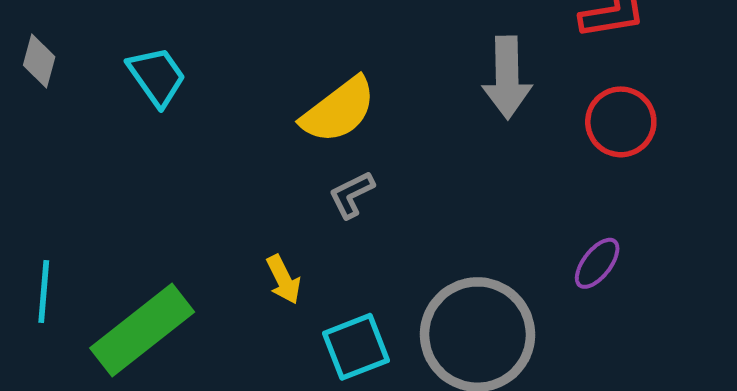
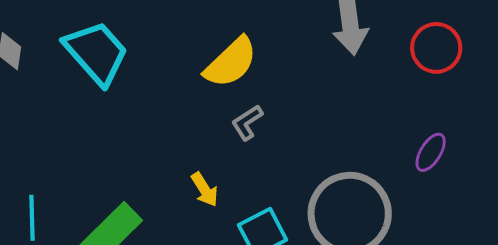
cyan trapezoid: (157, 76) -> (96, 53), size x1.5

